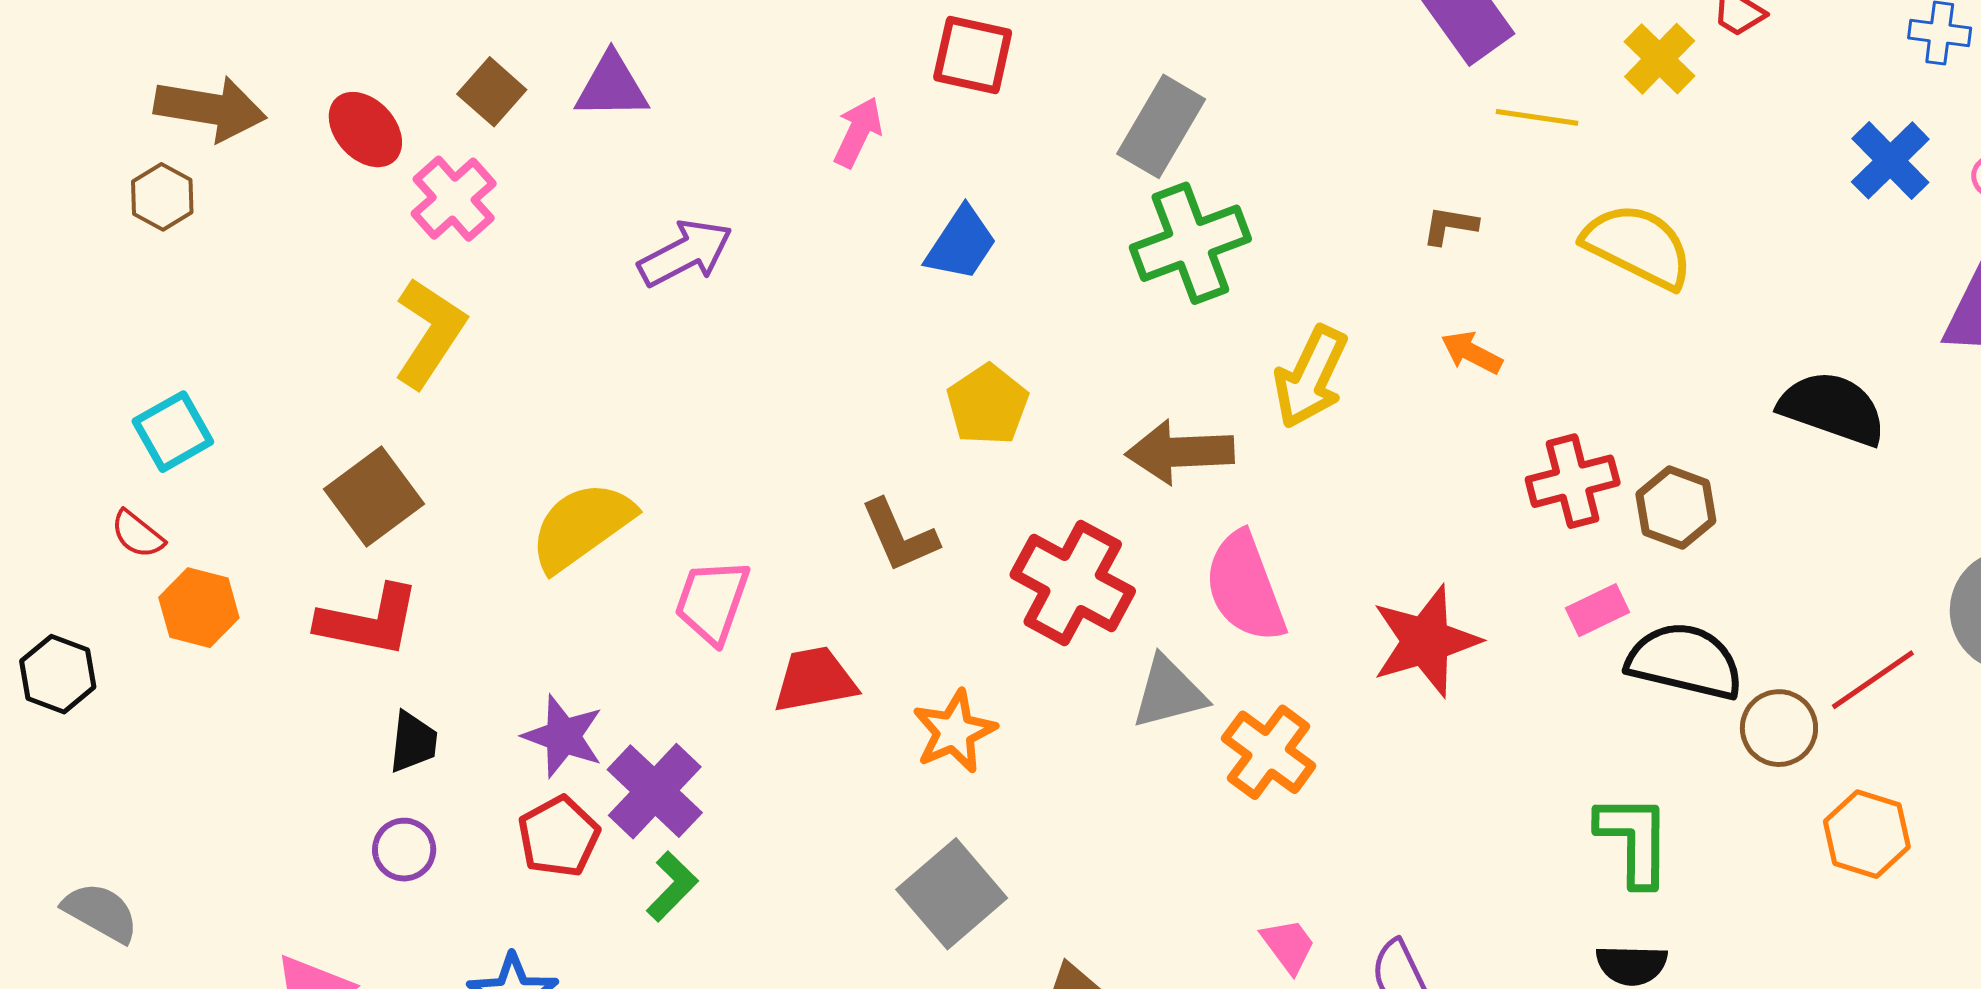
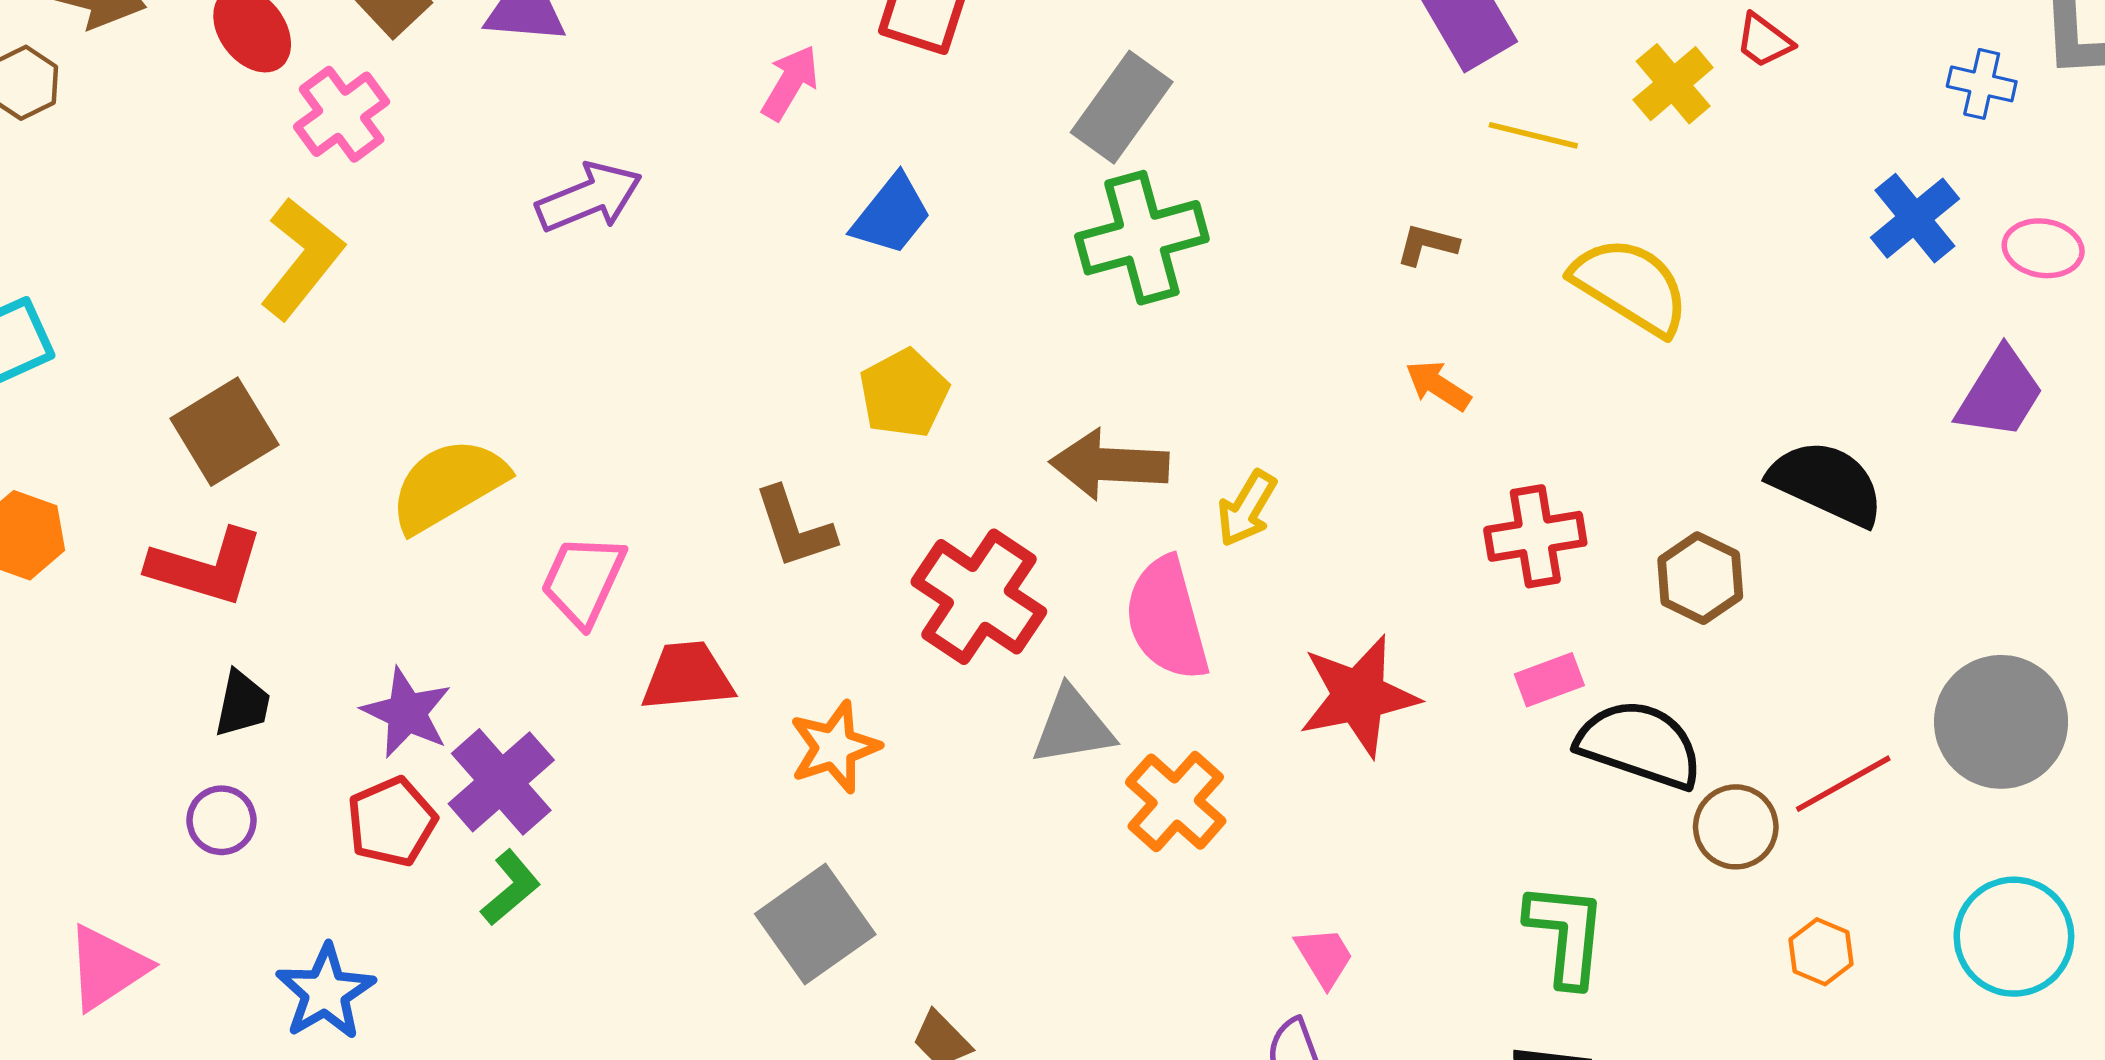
yellow arrow: (1311, 377) -> (1247, 508), moved, size x0.7
brown hexagon: (1676, 508) -> (1700, 578), moved
orange hexagon: (1867, 834) -> (1821, 952), size x0.7
pink trapezoid: (1288, 946) -> (1324, 957), moved

